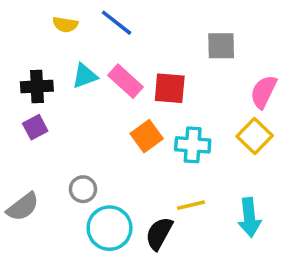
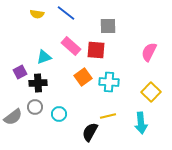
gray square: (221, 46) -> (108, 26), moved
cyan triangle: (85, 76) -> (44, 57), moved
black cross: (37, 86) -> (38, 83), moved
yellow square: (255, 136) -> (151, 92), moved
gray circle: (83, 189) -> (35, 107), moved
cyan circle: (110, 228) -> (59, 114), moved, size x0.6

